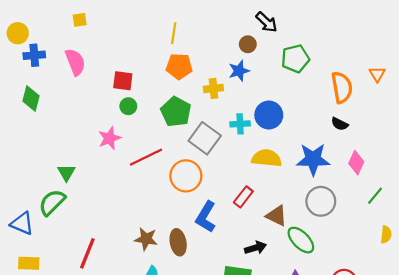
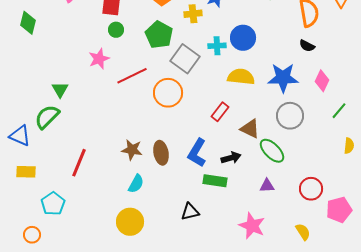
blue L-shape: (206, 217) -> (197, 153), moved

